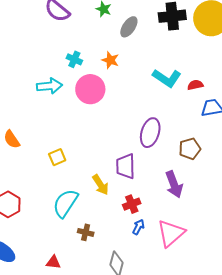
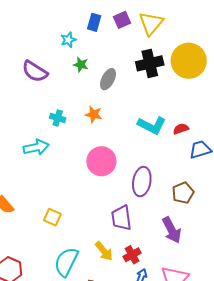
pink circle: (90, 89) -> (101, 161), moved
yellow square: (57, 157) -> (52, 217), turned -36
yellow arrow: (101, 185) -> (104, 251), moved

